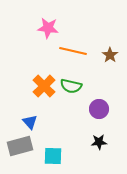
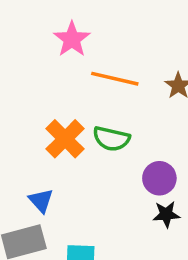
pink star: (48, 28) -> (72, 39), turned 30
black star: (99, 142) -> (166, 214), moved

